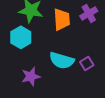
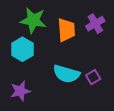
purple star: (31, 76) -> (20, 91), moved

